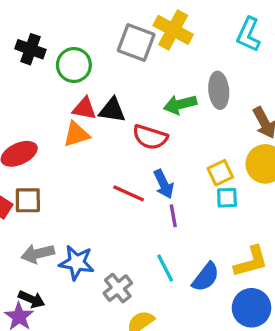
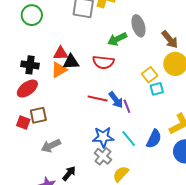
black cross: (30, 49) -> (30, 65), moved
green circle: (74, 65) -> (32, 15), moved
black triangle: (112, 110) -> (71, 62), moved
blue arrow: (164, 184) -> (116, 100), moved
blue star: (77, 263) -> (103, 137), moved
black arrow: (32, 299) -> (69, 173), moved, turned -63

